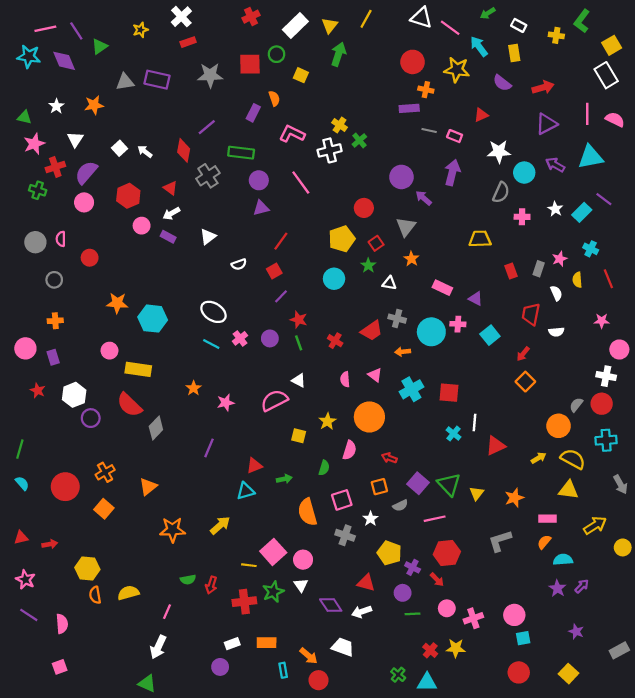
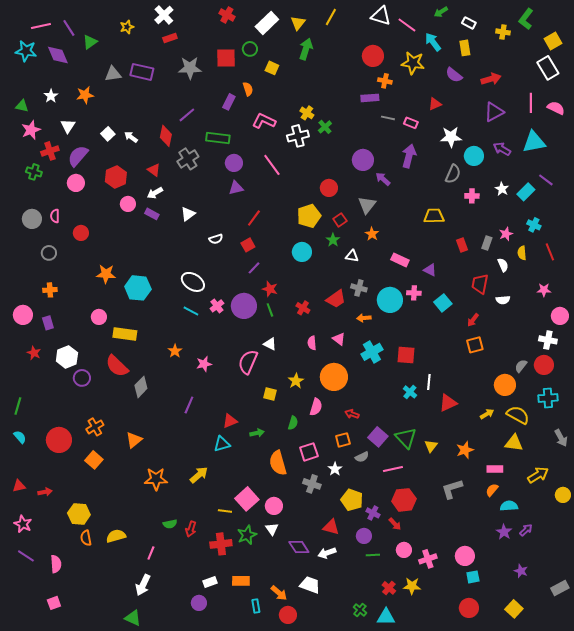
red cross: (251, 17) -> (227, 15), turned -35
purple circle: (270, 338) -> (244, 306), size x1.6
orange square: (525, 382) -> (475, 345), turned 30
pink semicircle: (274, 400) -> (248, 362), turned -40

